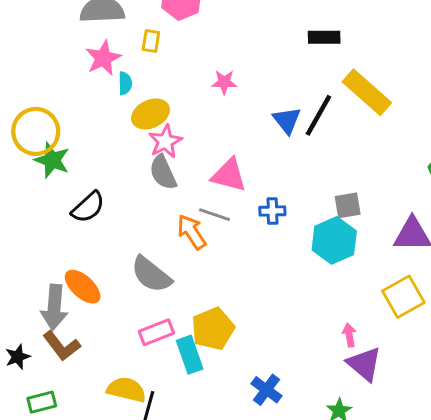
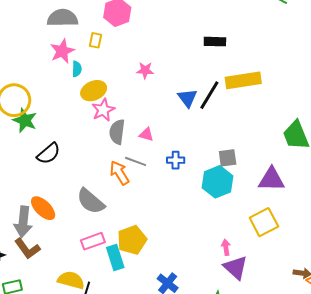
yellow rectangle: (367, 92) -> (243, 80), turned -52
gray semicircle: (163, 172) -> (117, 132), moved, turned 30
pink triangle: (229, 175) -> (146, 134), size x0.6

